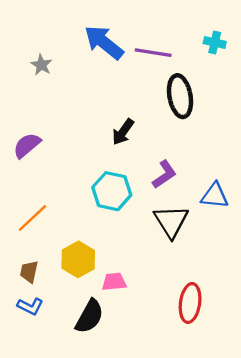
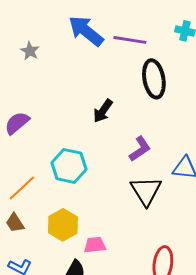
cyan hexagon: (112, 191) -> (69, 166), moved
brown trapezoid: (29, 272) -> (15, 223), moved, turned -45

